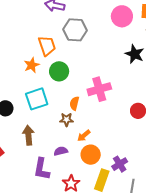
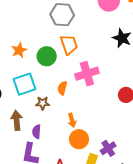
orange trapezoid: (47, 46) -> (69, 45), moved
brown star: (67, 120) -> (43, 103), moved
orange arrow: (84, 136) -> (72, 120), turned -64
purple semicircle: (61, 151) -> (37, 132), moved, turned -72

